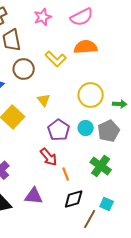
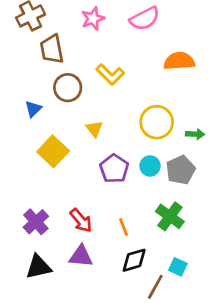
orange semicircle: (86, 47) -> (179, 61), moved
red arrow: (49, 157) -> (81, 220), moved

